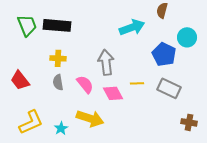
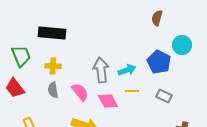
green trapezoid: (27, 25) -> (21, 56), moved
cyan arrow: (132, 27) -> (127, 70), moved, size x0.7
gray rectangle: (169, 88) -> (164, 96), size x0.7

